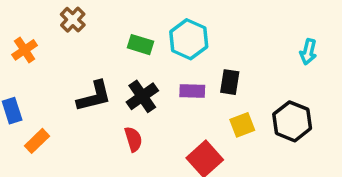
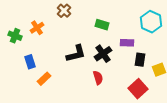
cyan hexagon: (189, 39) -> (151, 22), moved
black rectangle: (230, 82) -> (140, 60), moved
purple rectangle: (192, 91) -> (127, 43), moved

